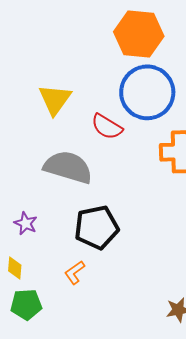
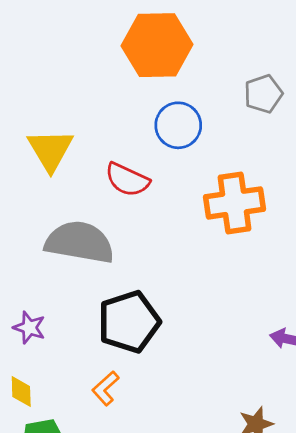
blue circle: (147, 92) -> (178, 125), size x0.6

